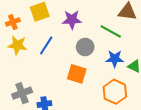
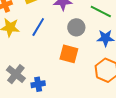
gray cross: (22, 93) -> (16, 74), turned -30

